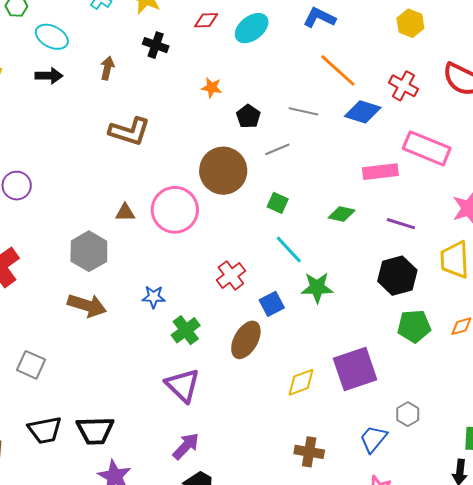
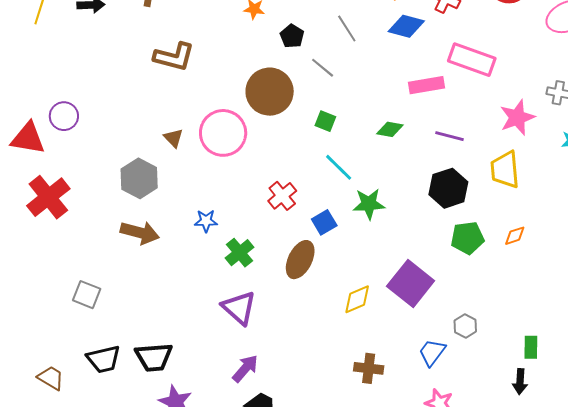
gray line: (303, 111) -> (347, 29), turned 48
gray line: (277, 149) -> (323, 68), turned 65
brown triangle: (125, 213) -> (173, 138), turned 50
purple square: (355, 369) -> (411, 283), turned -30

